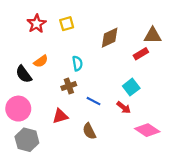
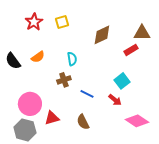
black semicircle: (24, 74) -> (13, 61), moved
pink circle: (18, 109) -> (30, 104), moved
red triangle: (60, 116) -> (52, 118), moved

